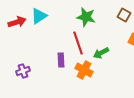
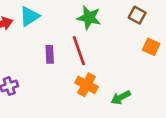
green arrow: (101, 53) -> (121, 97), moved
purple rectangle: (61, 60) -> (50, 54), moved

